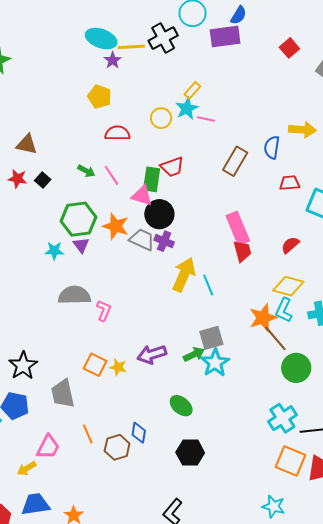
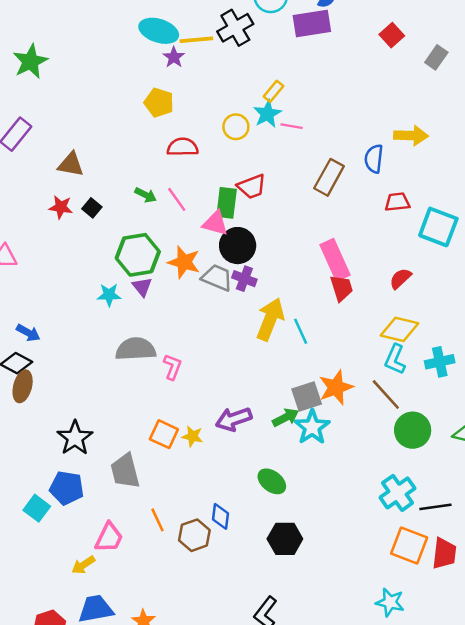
orange star: (263, 318) -> (336, 387), moved

